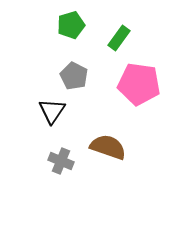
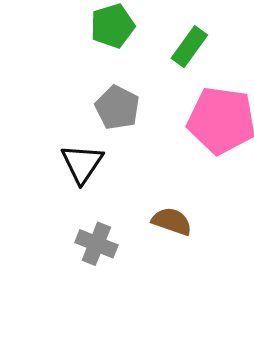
brown semicircle: (108, 147) -> (172, 221), size x0.7

